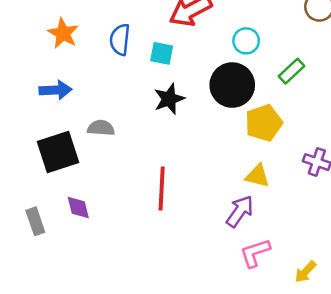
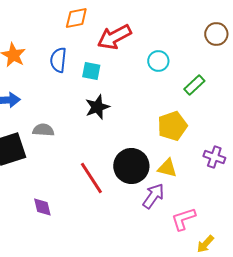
black circle: (232, 85) -> (131, 166), moved
red line: (162, 189) -> (91, 178), turned -36
purple diamond: (78, 207) -> (42, 207), moved
pink L-shape: (255, 253) -> (183, 219), moved

